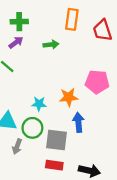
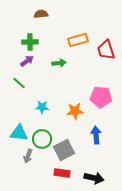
orange rectangle: (72, 19) -> (78, 40), turned 66
cyan star: (39, 104) -> (42, 107), moved
blue arrow: (78, 122) -> (96, 135), moved
gray square: (57, 140) -> (64, 150), turned -35

